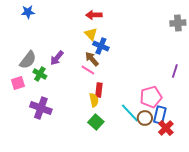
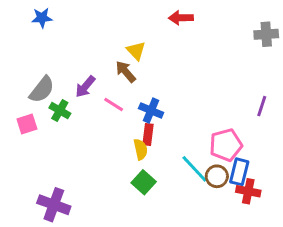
red arrow: (94, 15) -> (181, 18), moved
blue cross: (101, 46) -> (151, 111), moved
brown arrow: (92, 59) -> (126, 72), moved
pink line: (88, 70) -> (114, 105), moved
purple cross: (41, 108) -> (54, 205), moved
red cross: (166, 128) -> (248, 191), turned -35

